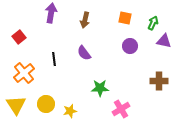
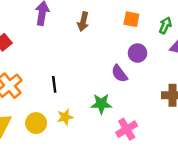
purple semicircle: (84, 53) -> (119, 74), moved
black line: (54, 59) -> (54, 84), moved
yellow star: (70, 111) -> (65, 117), moved

